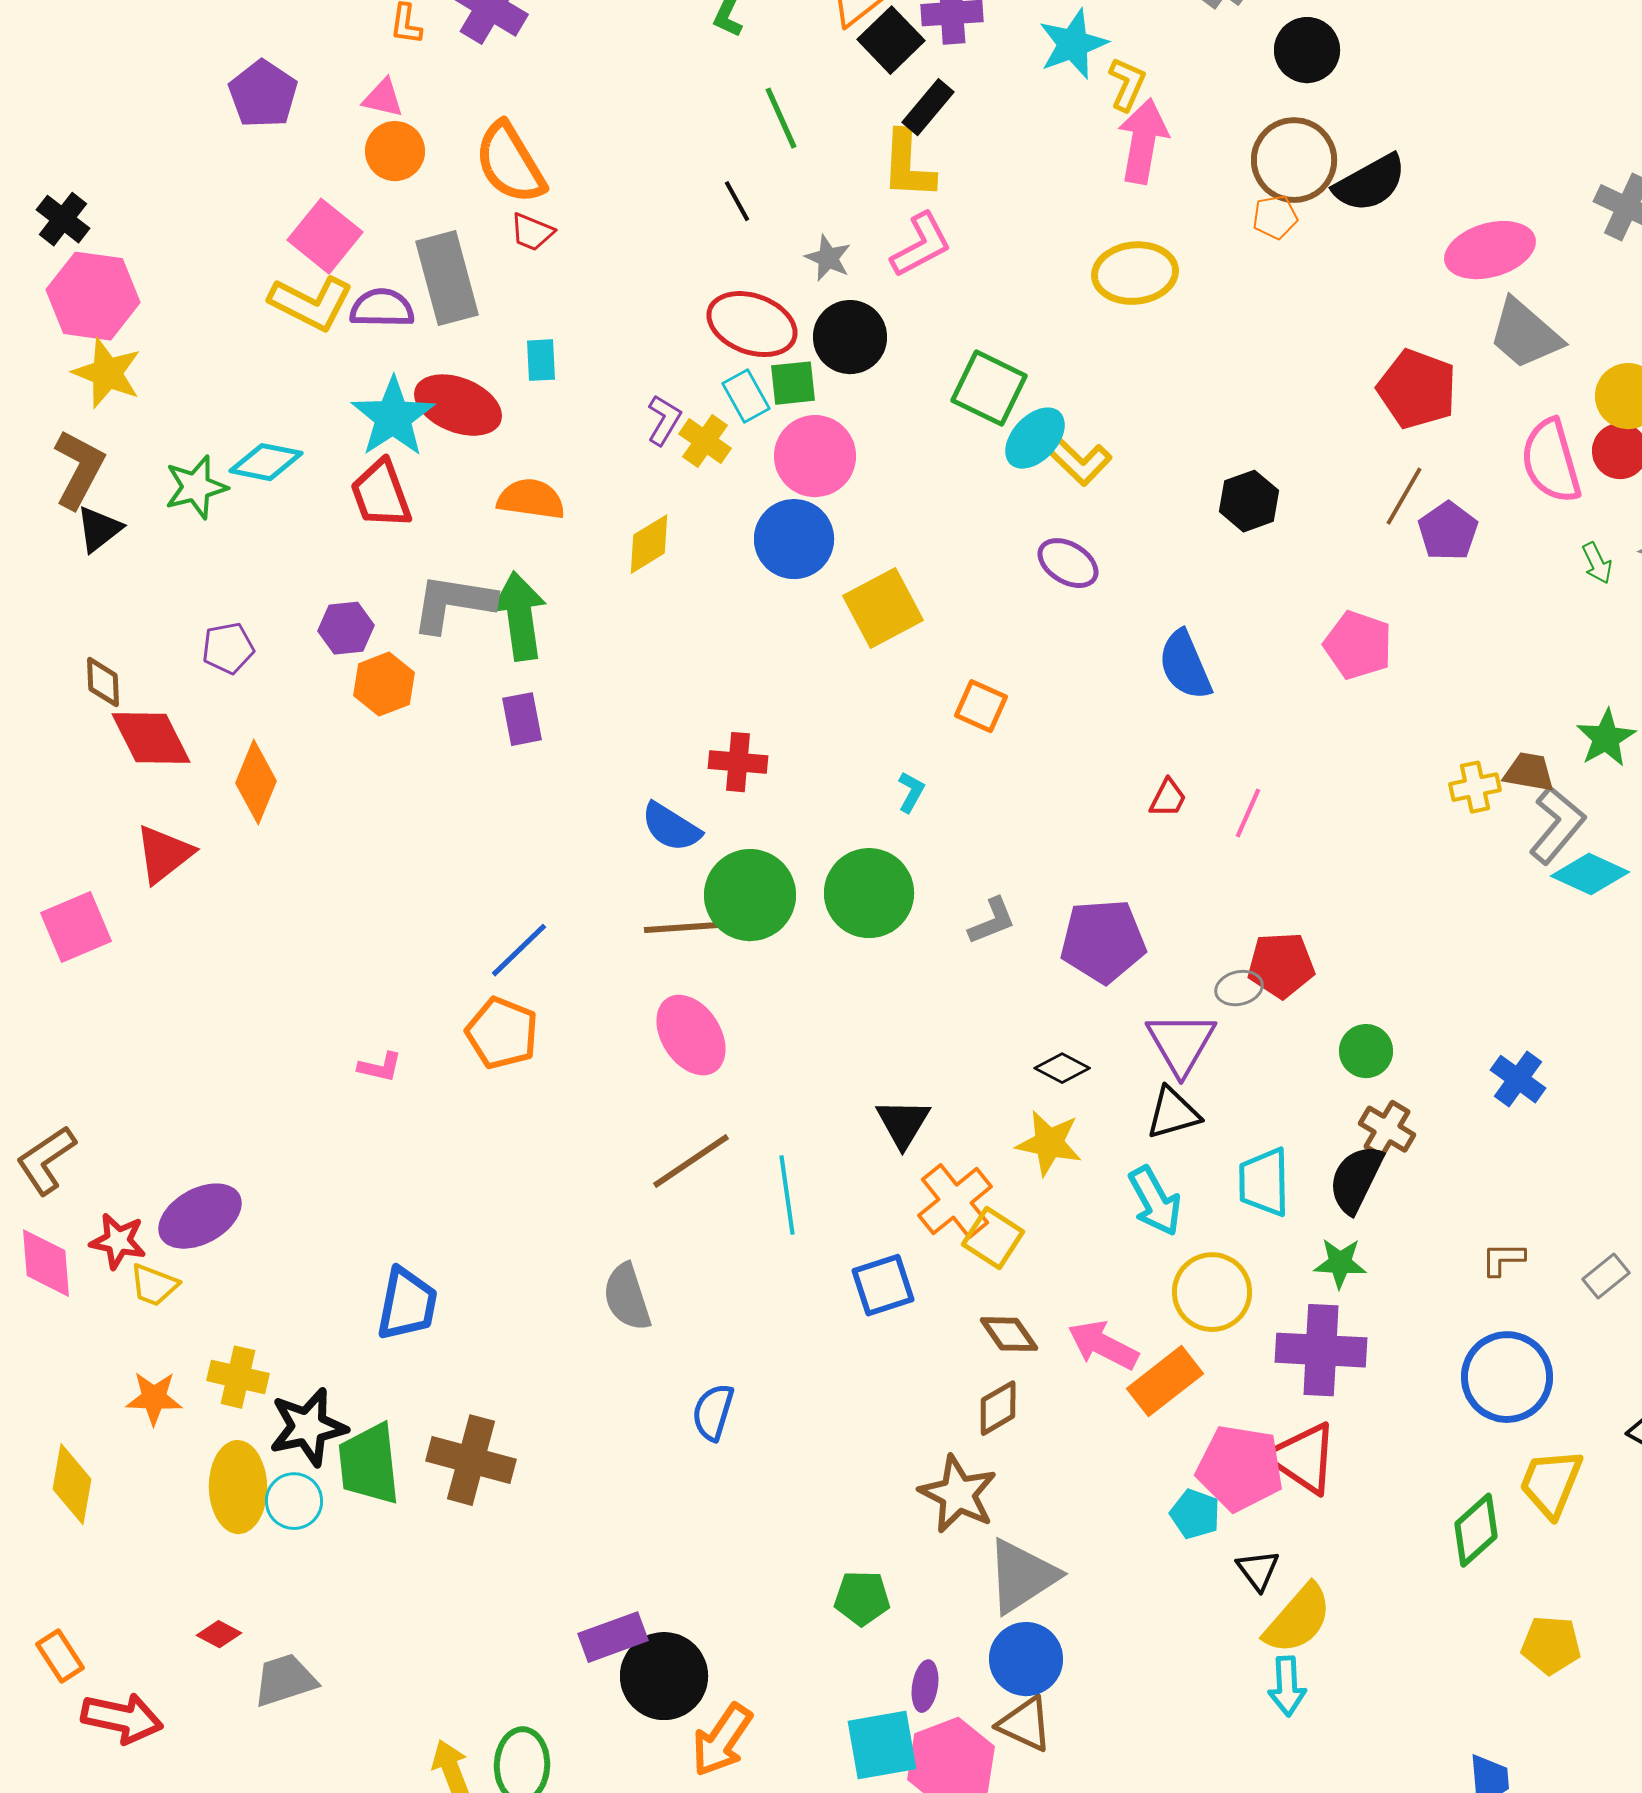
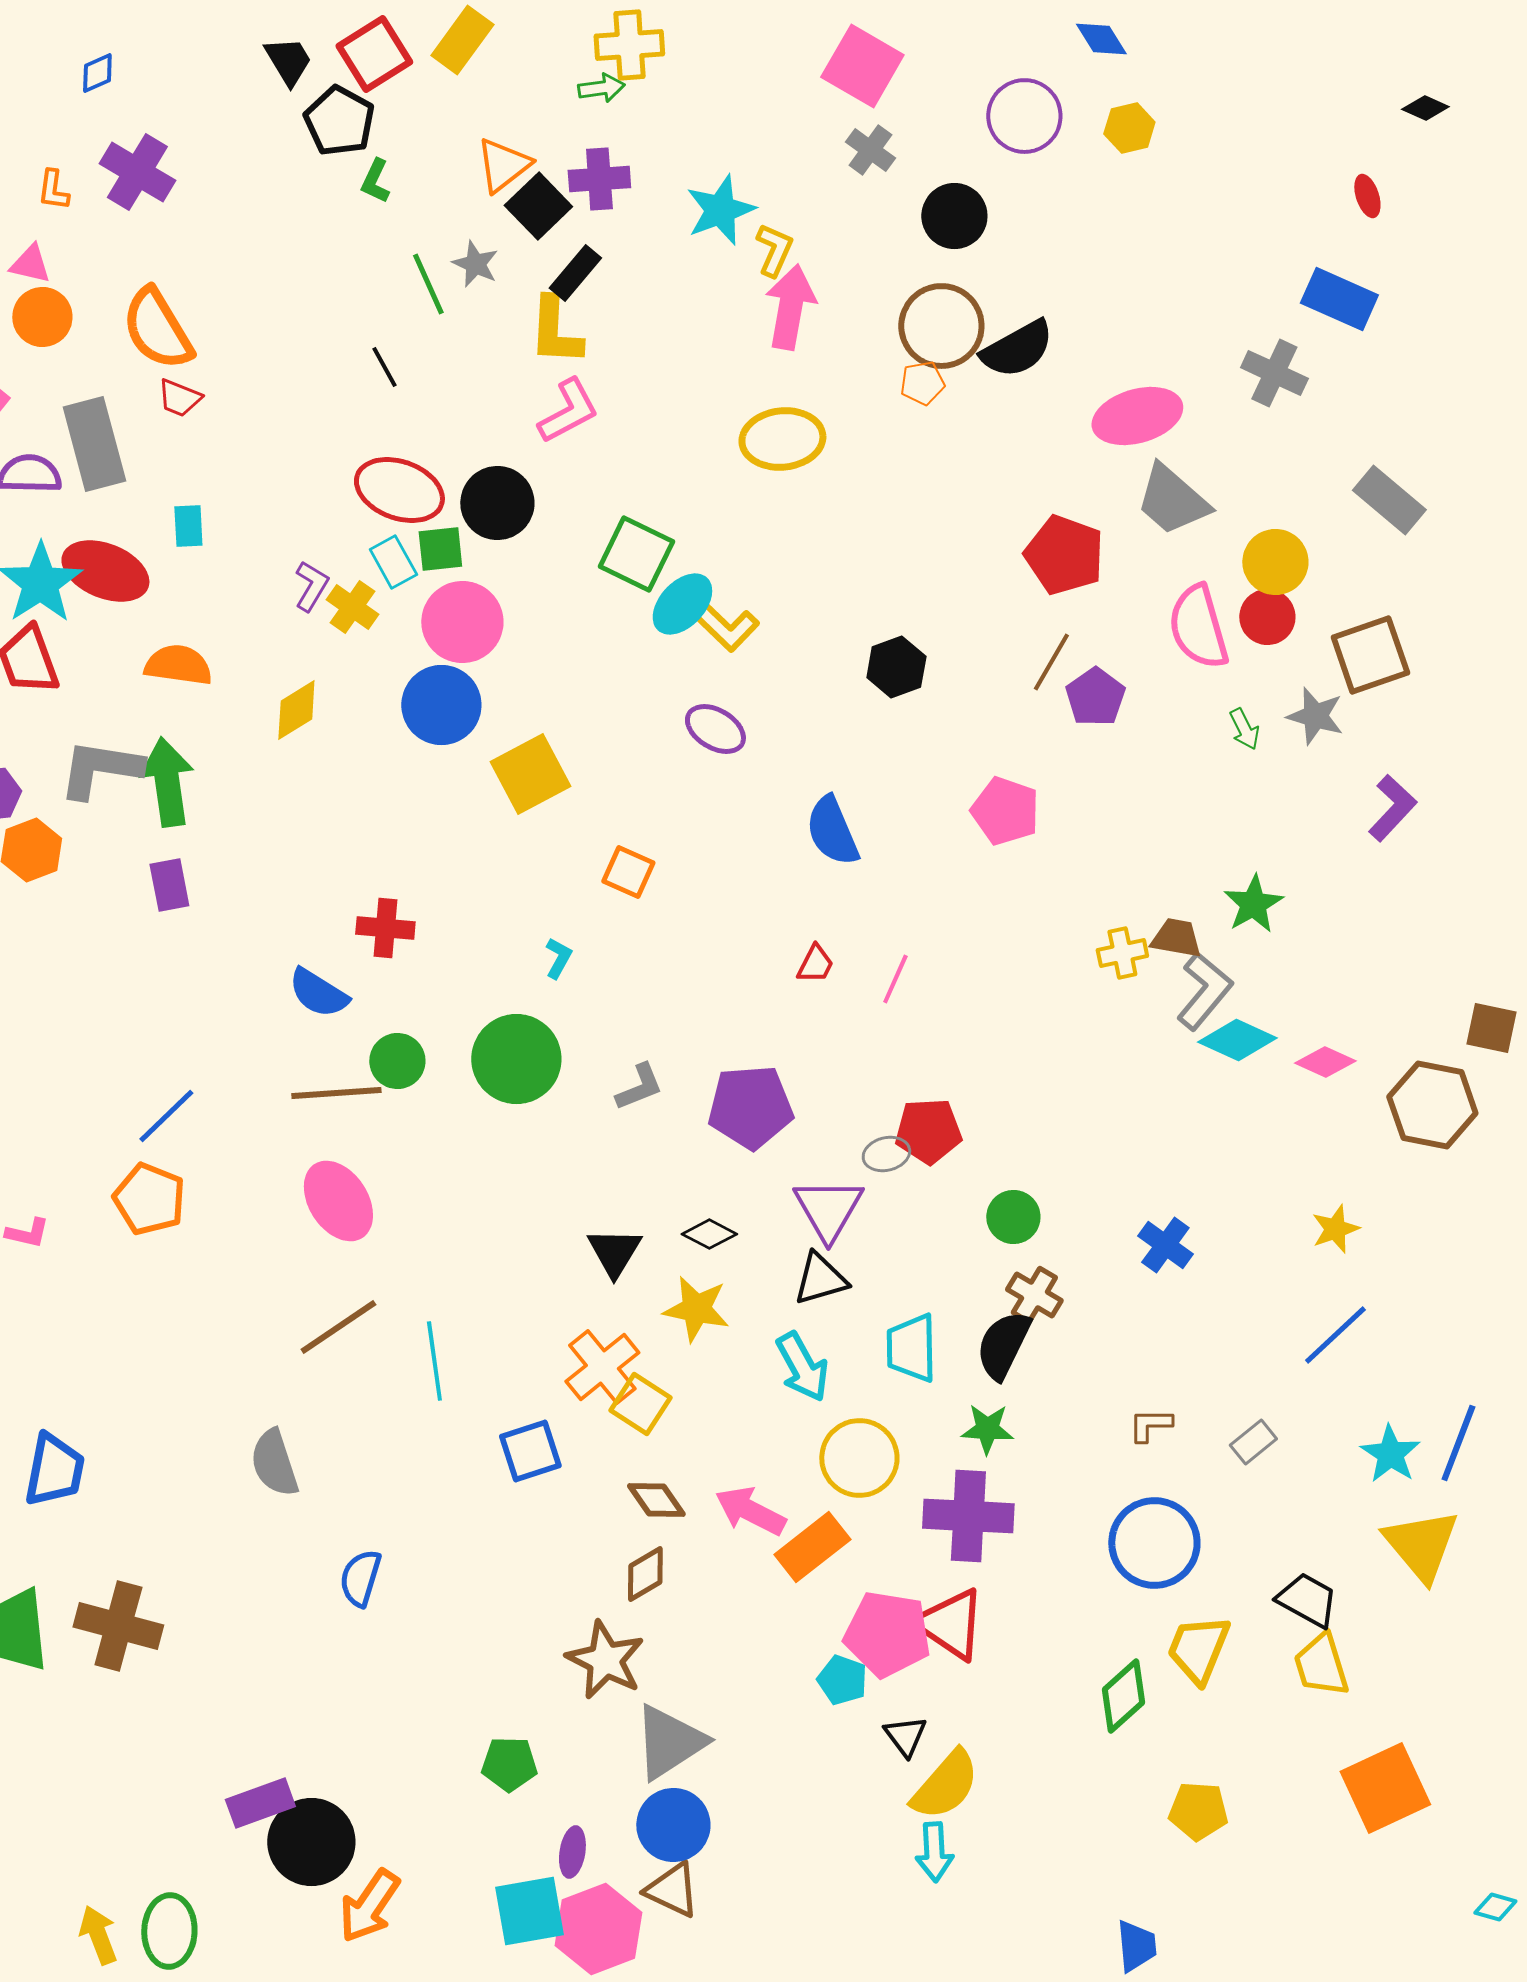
gray star: (828, 258) -> (475, 264), moved
green circle: (750, 895) -> (397, 1061), size x0.6
black triangle: (903, 1123) -> (614, 1252), moved

